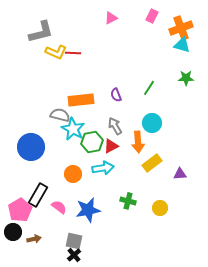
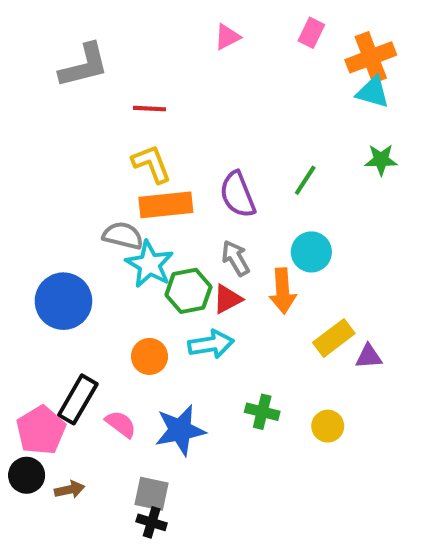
yellow L-shape: (56, 52) -> (152, 164), moved, turned -135
purple semicircle: (116, 95) -> (238, 195), size x1.6
yellow rectangle: (152, 163) -> (334, 338), moved
black cross: (74, 255) -> (152, 522), turned -32

